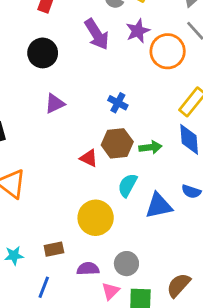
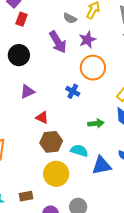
orange circle: (168, 51) -> (93, 68), moved
brown hexagon: (117, 143) -> (51, 142), moved
red triangle: (89, 158) -> (42, 118), moved
cyan semicircle: (128, 185) -> (79, 151), turned 78

